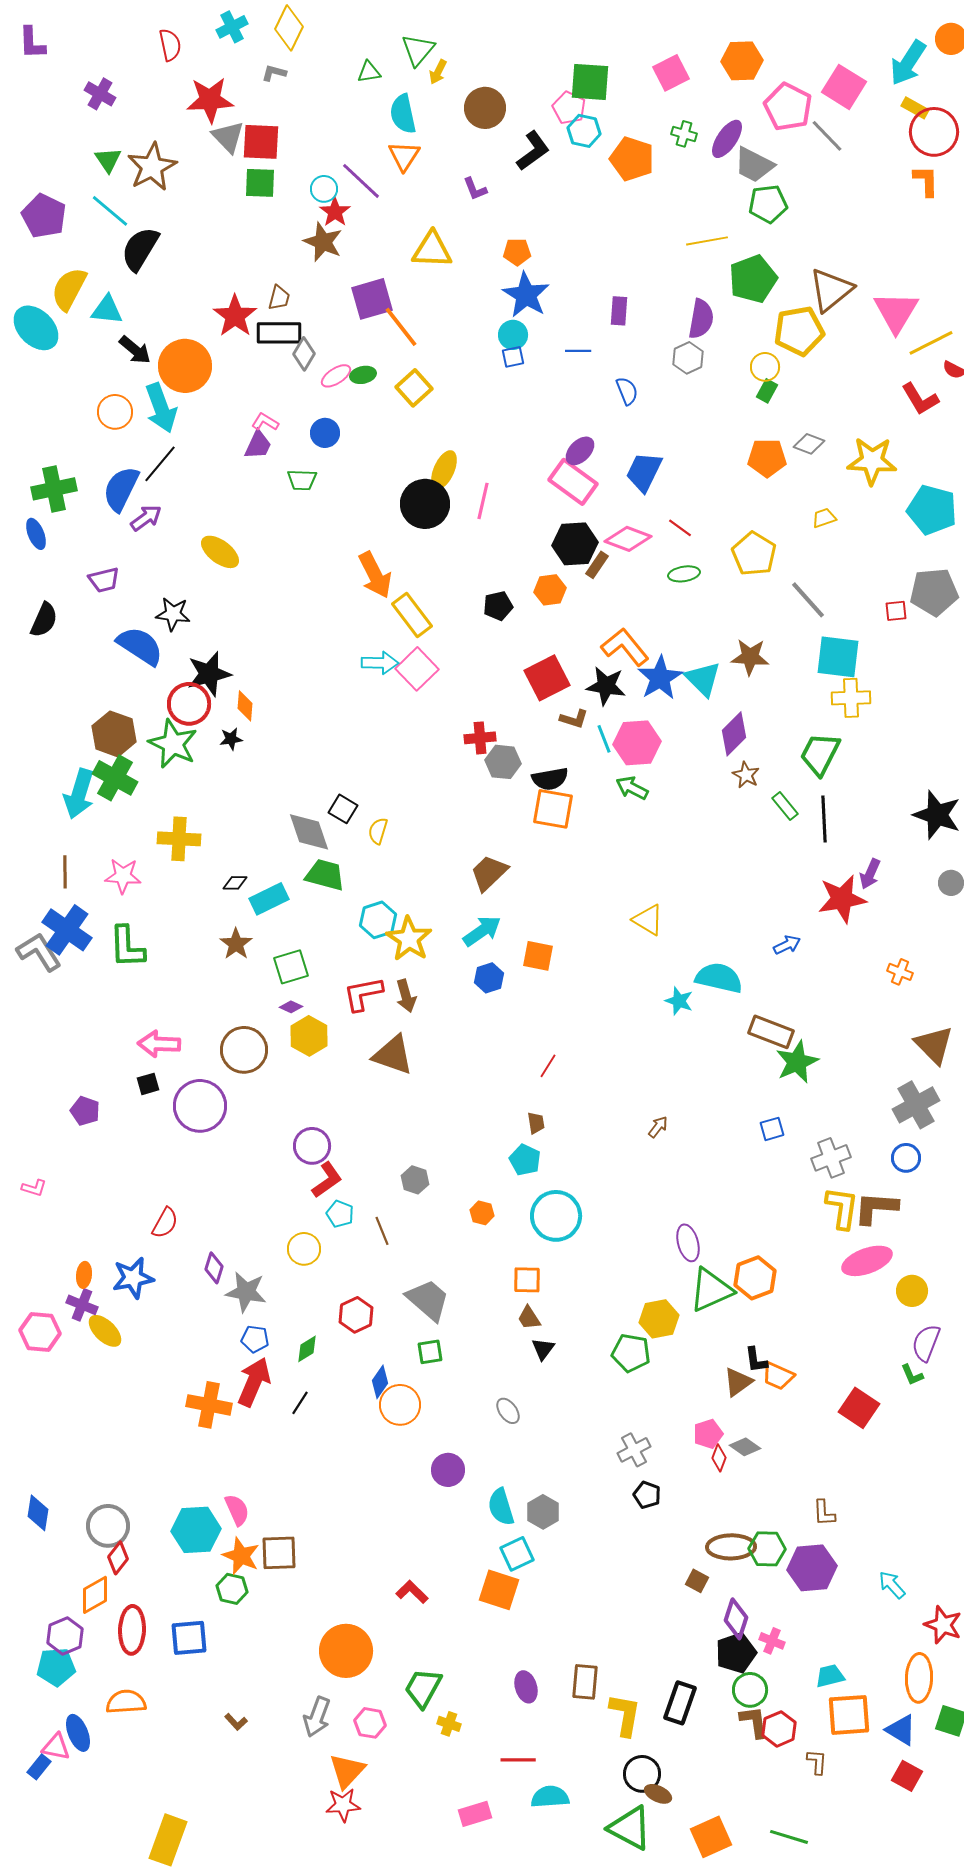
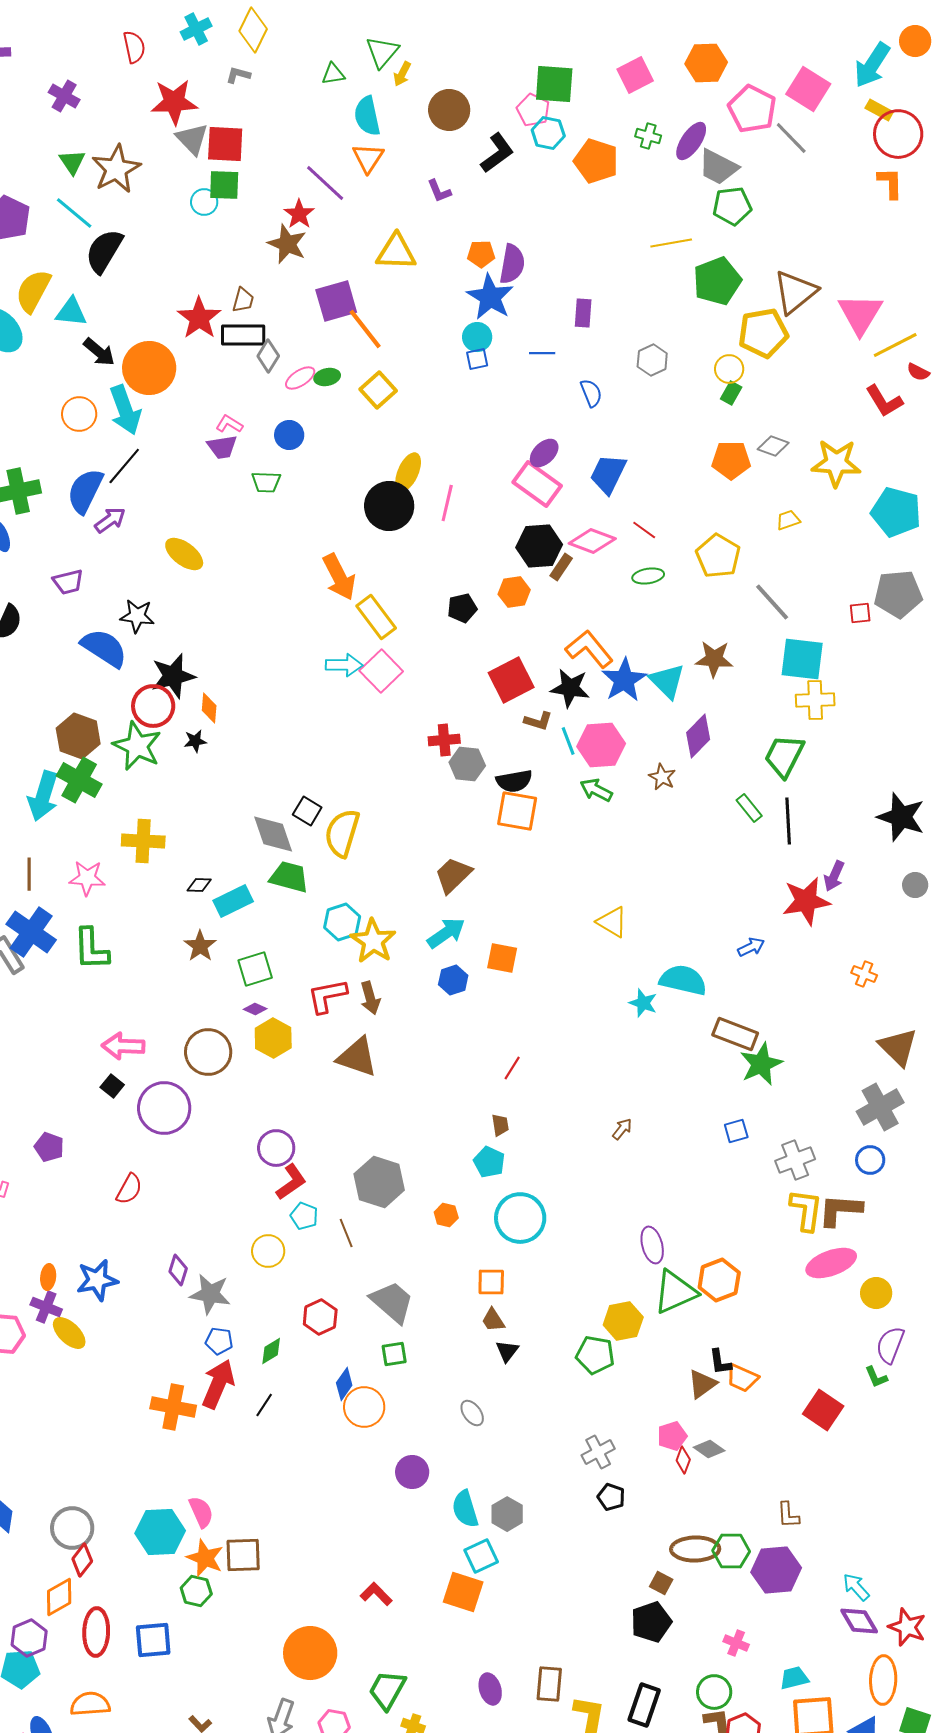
cyan circle: (324, 189) -> (204, 202), moved
purple semicircle: (701, 319) -> (512, 264), moved
purple trapezoid: (258, 445) -> (222, 447), turned 56
brown star: (746, 775) -> (662, 777), moved
yellow semicircle: (378, 831) -> (342, 833), size x1.8
black square: (148, 1084) -> (112, 1086), turned -35
purple pentagon: (85, 1111) -> (49, 1147), moved
gray hexagon: (415, 1180) -> (379, 1182), size x1.8
red semicircle: (165, 1223) -> (129, 1189), moved
purple diamond: (736, 1619) -> (859, 1621), moved, turned -48
black pentagon: (736, 1653) -> (651, 1622), moved

